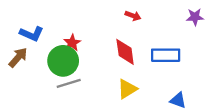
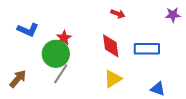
brown arrow: (18, 57) -> (18, 79), moved
gray line: (69, 83) -> (61, 74), turned -40

